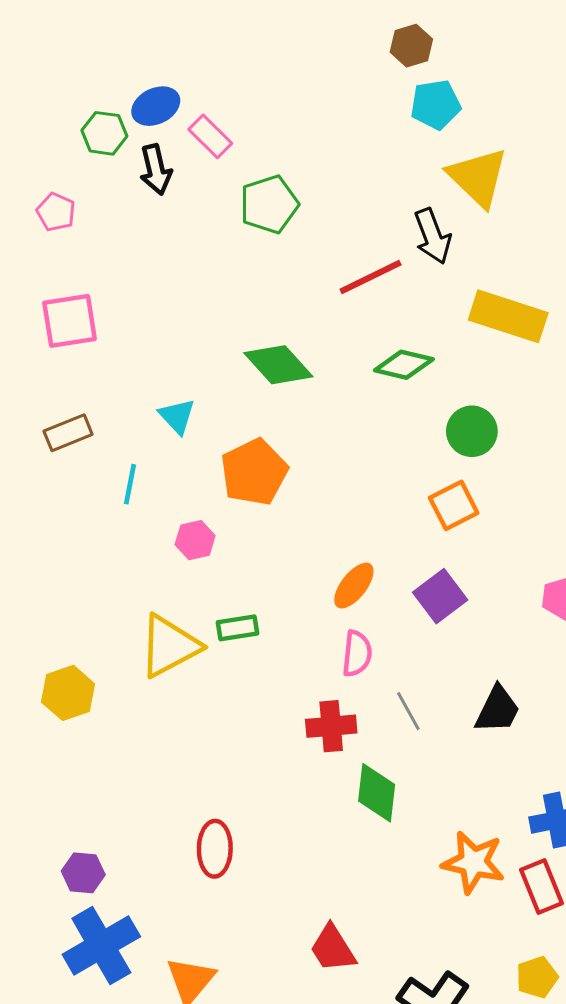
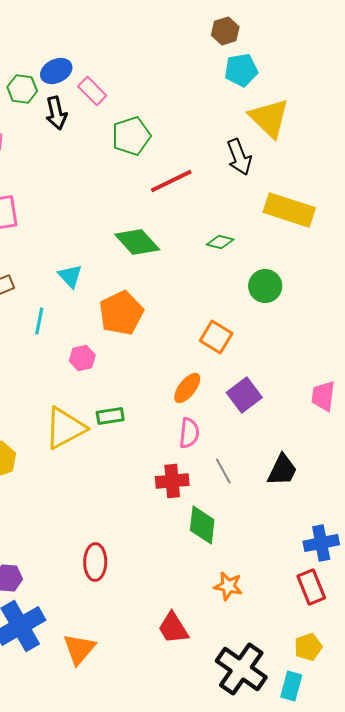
red line: (371, 277) -> (171, 181), moved
green diamond: (404, 365) -> (220, 242), size x0.7
orange square: (454, 505) -> (216, 337), moved, turned -32
orange star: (473, 862) -> (228, 586), moved, size x0.7

